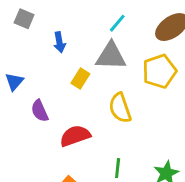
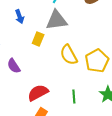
yellow pentagon: (159, 71) -> (97, 61), moved
red semicircle: (75, 136) -> (38, 93), moved

